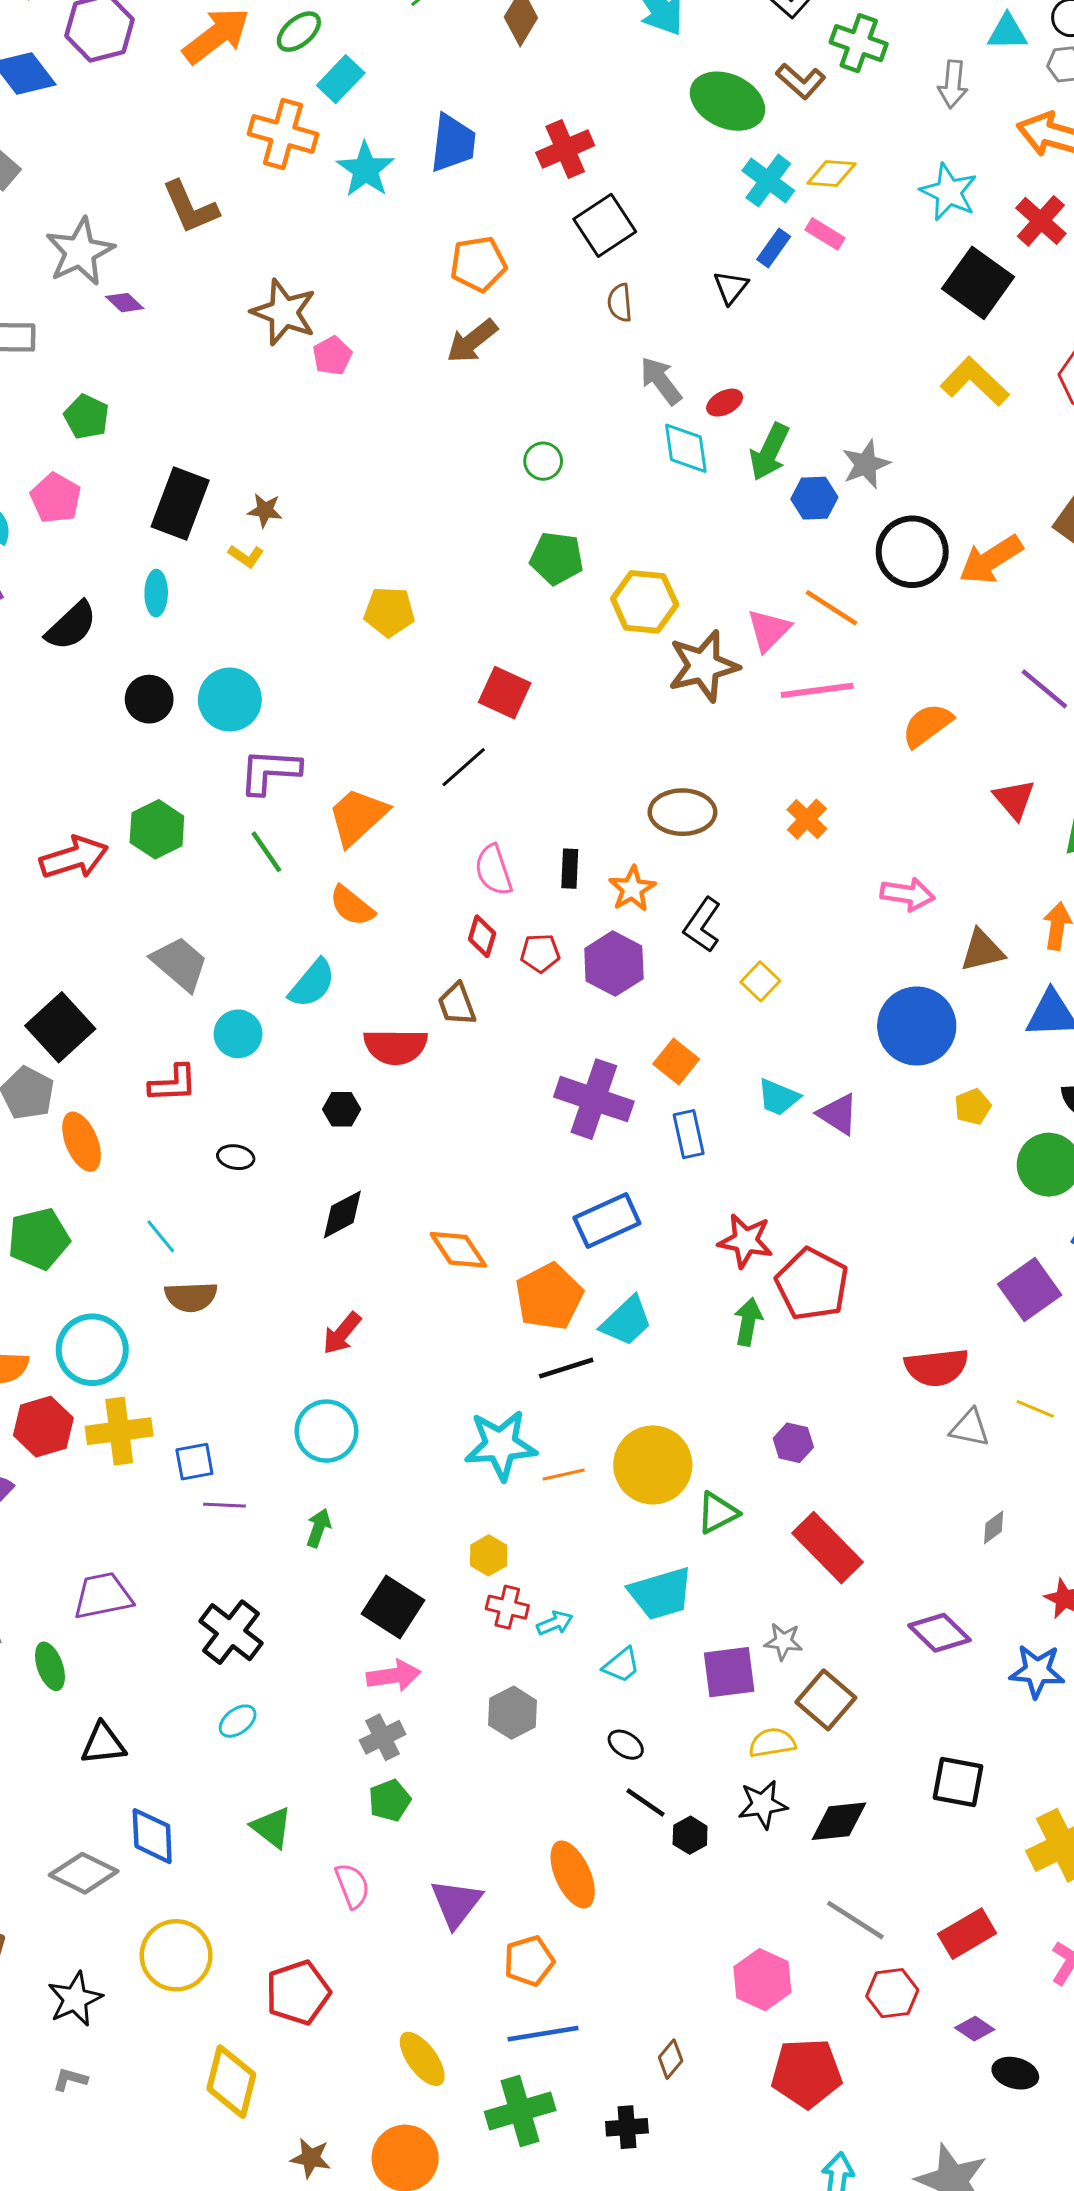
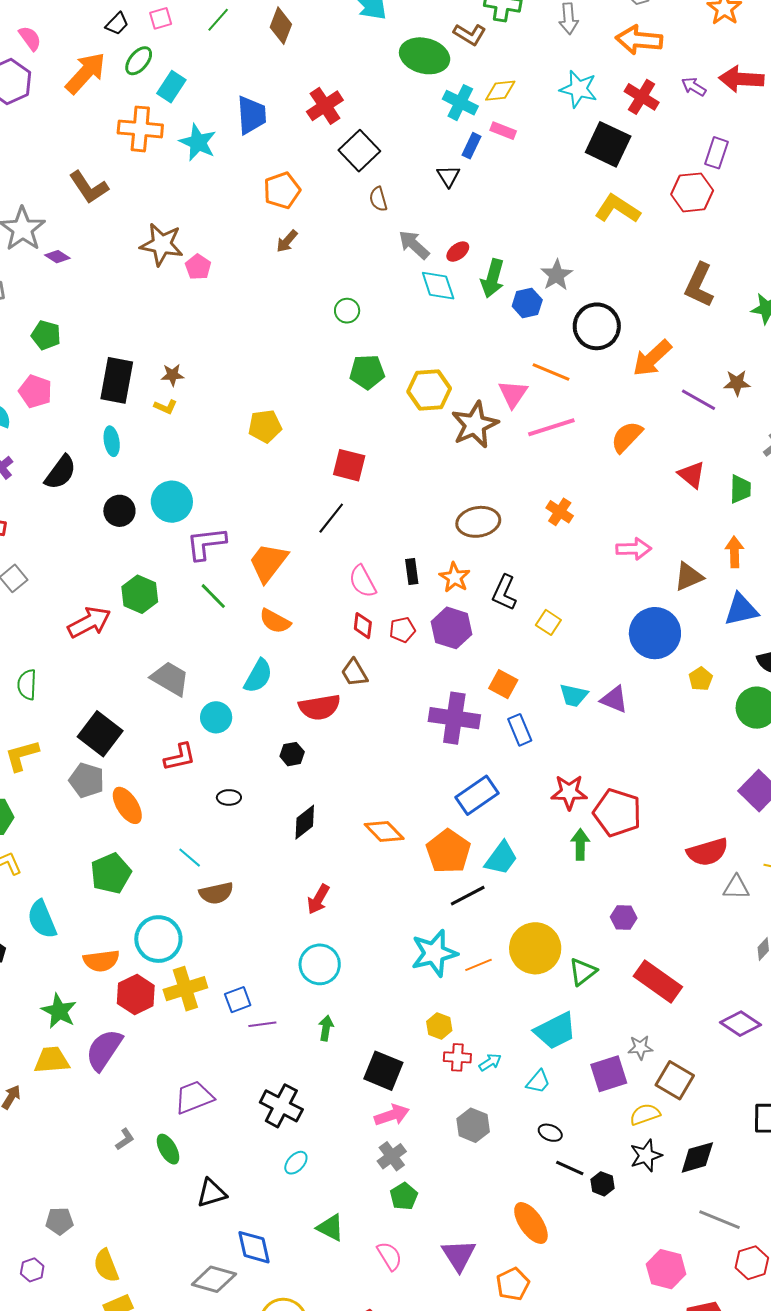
brown arrow: (472, 341) -> (287, 241), size x0.7
orange arrow: (991, 560) -> (652, 358), moved

